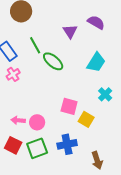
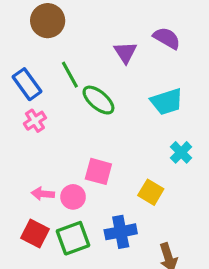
cyan trapezoid: (96, 62) -> (167, 102), turned 40
pink square: (69, 106) -> (98, 171), moved

